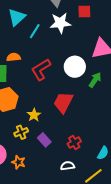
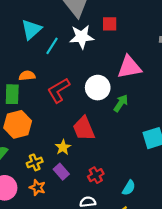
red trapezoid: (63, 102) -> (84, 129), turned -50
yellow star: (34, 115) -> (63, 147), moved
orange star: (19, 162) -> (37, 188), moved

